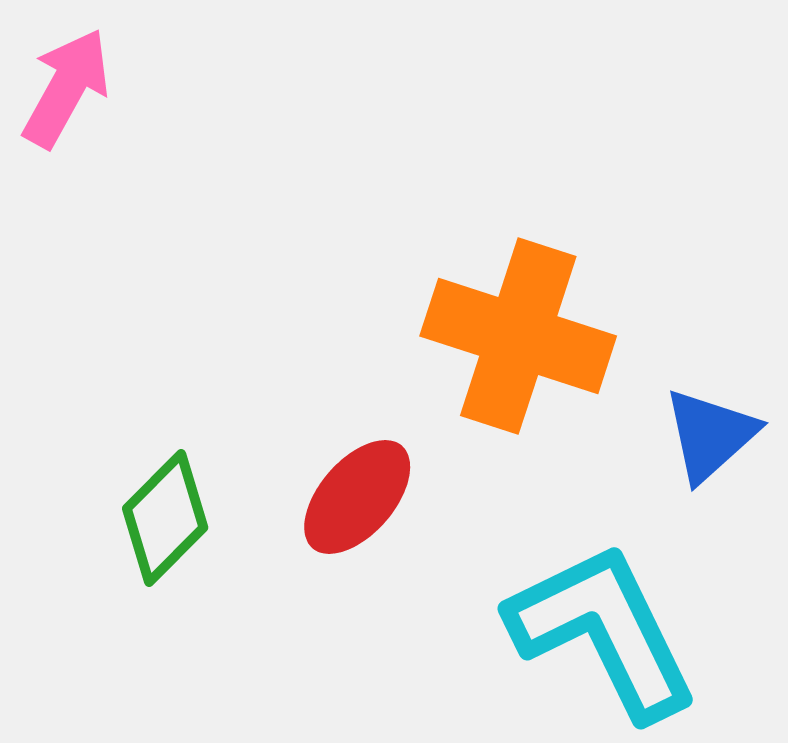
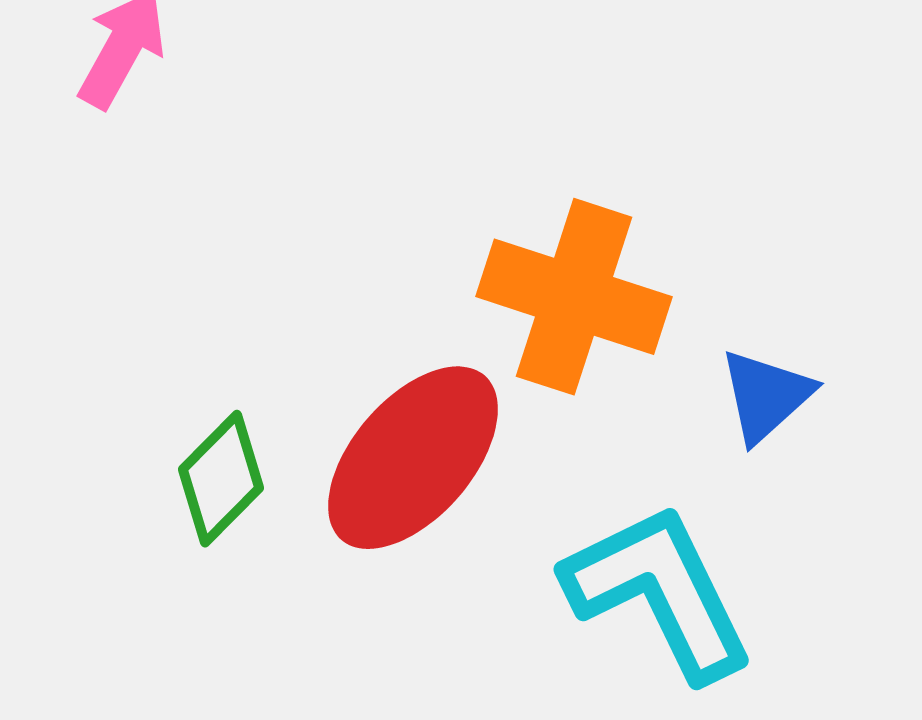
red ellipse: (357, 497) -> (413, 458), size x1.6

